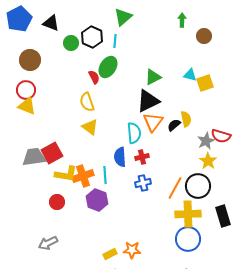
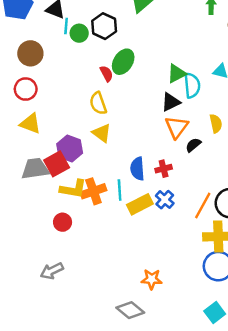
cyan line: (115, 41) -> (66, 26), moved
black triangle: (148, 101) -> (171, 102), size x0.7
yellow triangle: (27, 106) -> (30, 124), moved
black semicircle: (174, 125) -> (193, 145), moved
cyan semicircle: (134, 133) -> (192, 85), moved
blue cross: (143, 183) -> (165, 200), turned -35
purple hexagon: (97, 200) -> (70, 148), moved
yellow rectangle: (110, 254) -> (140, 204), moved, size x1.5

